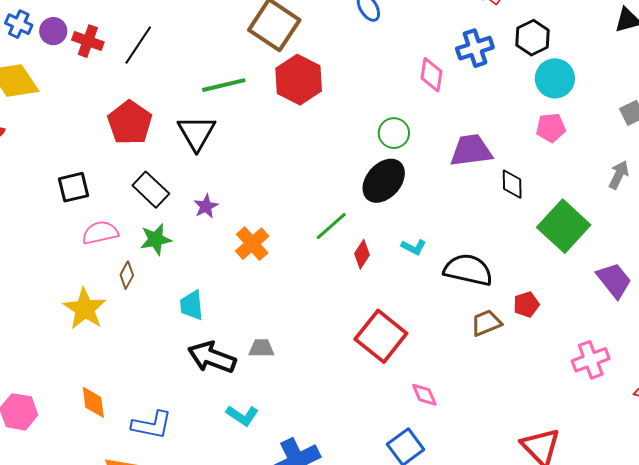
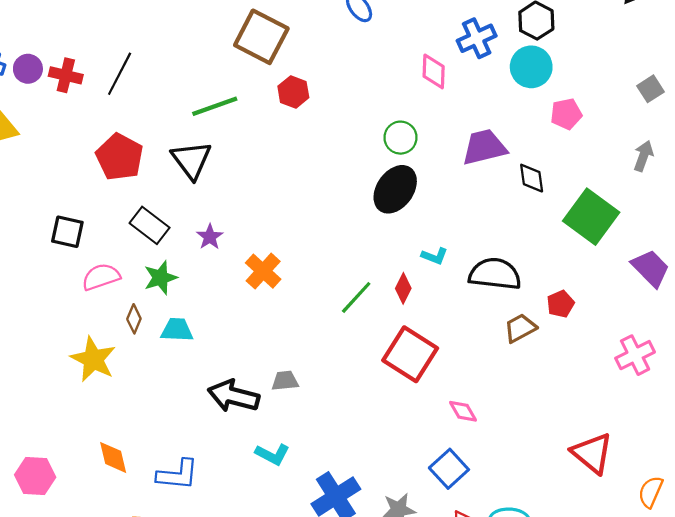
cyan circle: (555, 78) -> (531, 67), moved
red hexagon: (299, 80) -> (293, 92), size x0.6
black square: (74, 187) -> (67, 232), turned 32
green line: (331, 226) -> (356, 297), moved
red diamond: (362, 254) -> (403, 288), moved
cyan trapezoid: (192, 305) -> (177, 330), moved, turned 104

